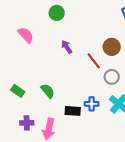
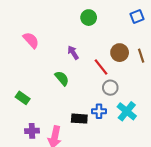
green circle: (57, 13) -> (89, 18), moved
gray circle: (112, 77) -> (110, 88), moved
green semicircle: (48, 91) -> (62, 78), moved

